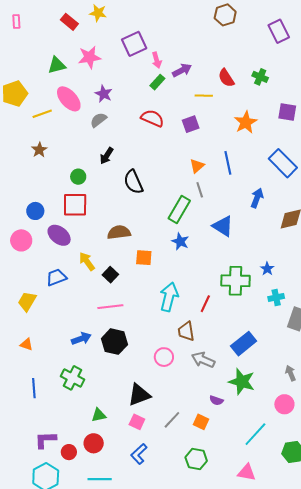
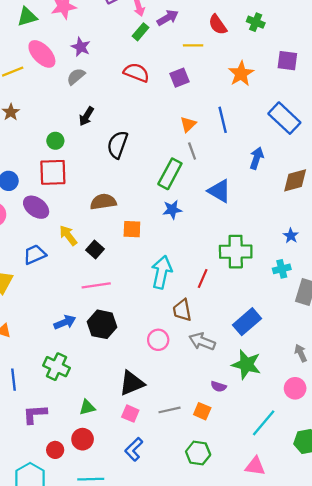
black semicircle: (133, 182) -> (117, 145), turned 45
blue star: (180, 241) -> (172, 210), turned -30
blue star: (267, 269) -> (291, 236), moved
gray line: (172, 420) -> (169, 410), turned 36
purple L-shape: (45, 440) -> (35, 414), moved

